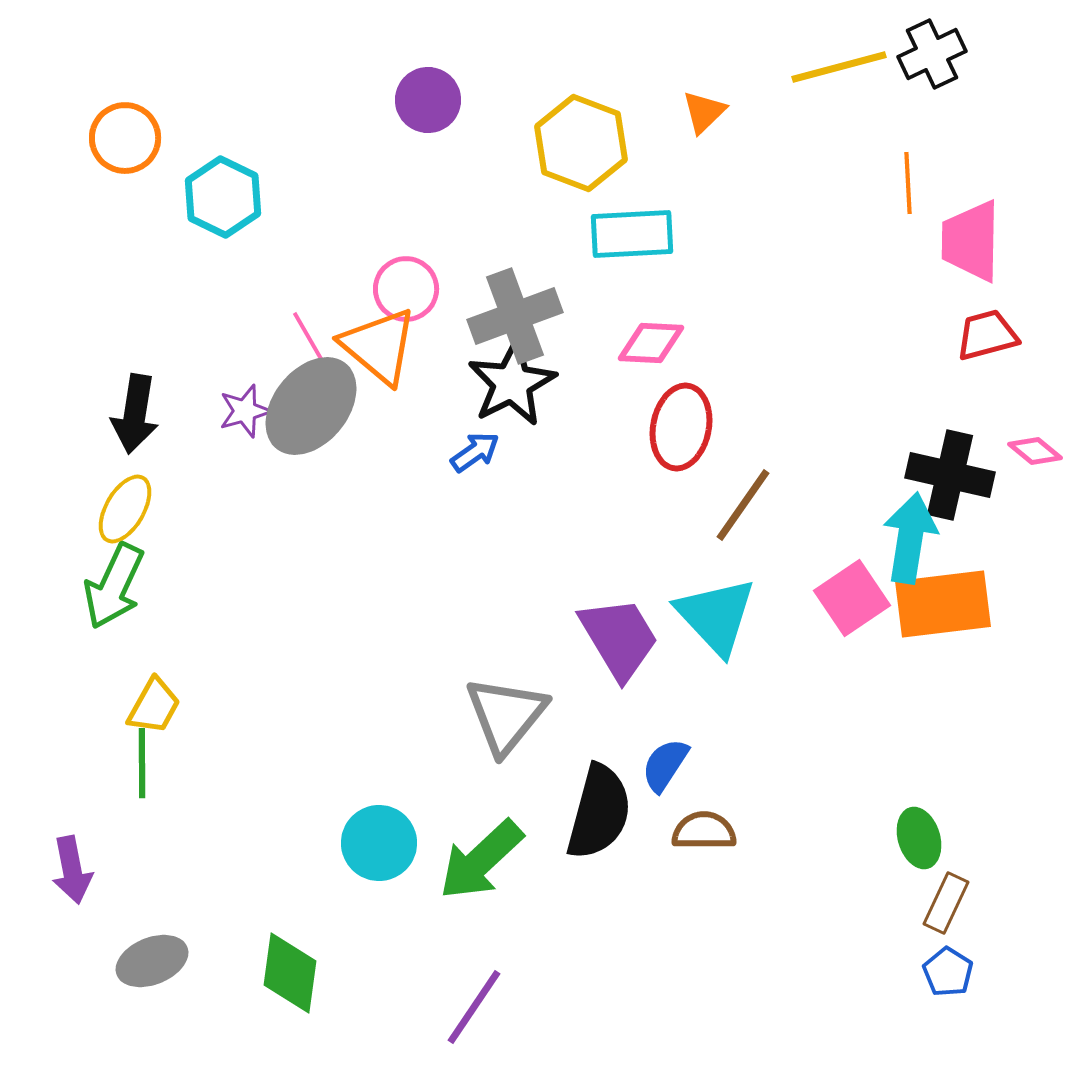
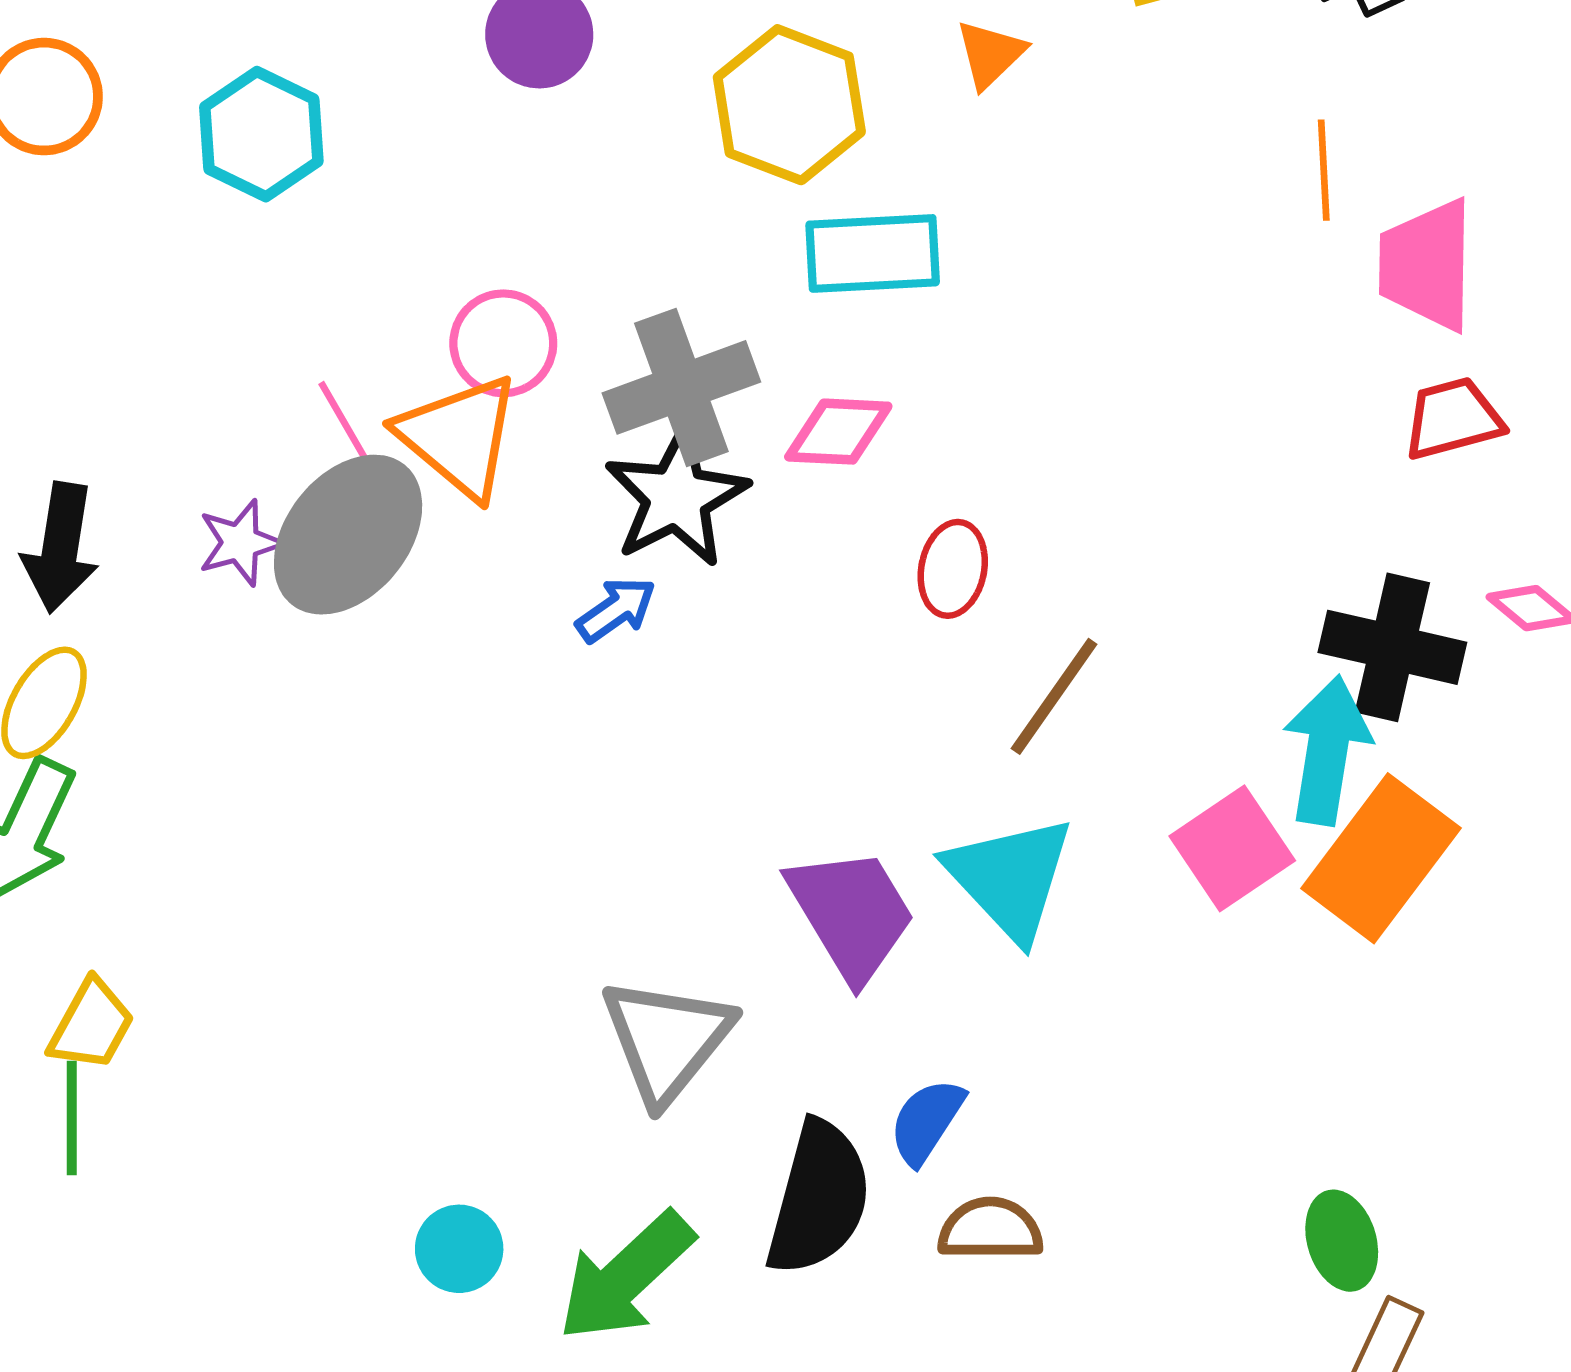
cyan hexagon: (223, 197) -> (261, 134), moved
pink diamond: (651, 343) -> (838, 432), moved
red ellipse: (681, 427) -> (953, 569), size x0.7
orange rectangle: (943, 604) -> (1381, 858), turned -46
cyan circle: (379, 843) -> (459, 1249), size x0.7

